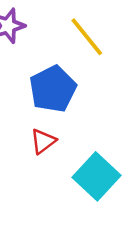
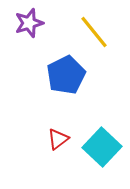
red triangle: (43, 141) -> (58, 139), moved

